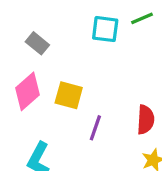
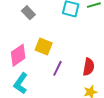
pink diamond: (27, 91) -> (18, 55), moved

